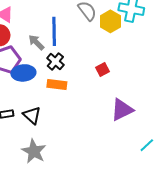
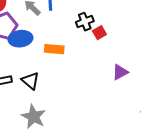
black cross: (55, 61) -> (85, 22), moved, turned 30
purple triangle: (122, 110) -> (120, 72), size x0.7

